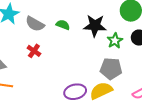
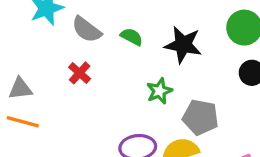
green star: (115, 41) -> (159, 91), moved

